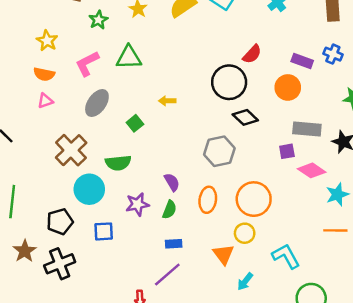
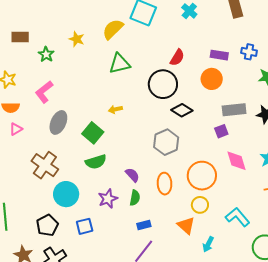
blue cross: (333, 54) -> (249, 52), moved
green triangle: (129, 58) -> (120, 64), moved
green square: (135, 123) -> (93, 133), size x1.5
green semicircle: (118, 163) -> (96, 162), moved
pink diamond: (312, 170) -> (236, 161), moved, turned 50

